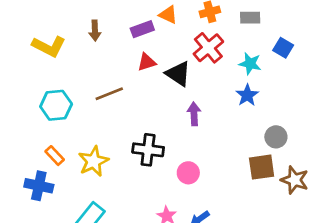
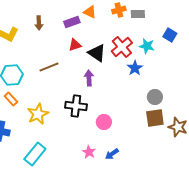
gray rectangle: (250, 18) -> (138, 14), moved
red cross: (208, 48) -> (122, 47), moved
blue star: (247, 95) -> (135, 68), moved
purple arrow: (194, 114) -> (89, 78), moved
gray circle: (276, 137) -> (155, 97), moved
orange rectangle: (55, 156) -> (11, 99), moved

